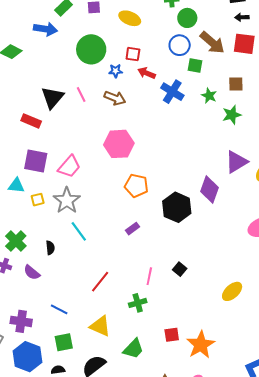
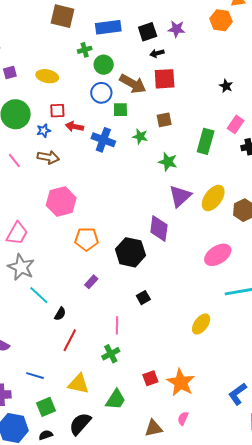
green star: (232, 115) -> (168, 162), moved, turned -30
black semicircle: (50, 248) -> (60, 314), moved, turned 48
black square: (180, 269) -> (143, 298), moved, turned 32

